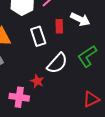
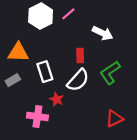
red rectangle: (59, 26) -> (80, 56), moved
white rectangle: (38, 36) -> (45, 72), moved

